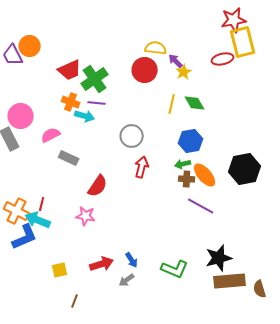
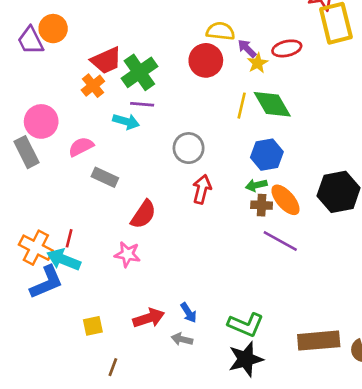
red ellipse: (223, 59) -> (287, 48), moved
orange cross: (71, 102) -> (93, 86), moved, turned 30
green diamond: (195, 103) -> (272, 104), size x1.4
black star: (219, 258) -> (246, 359), moved
gray arrow: (127, 280) -> (182, 339), turned 49

